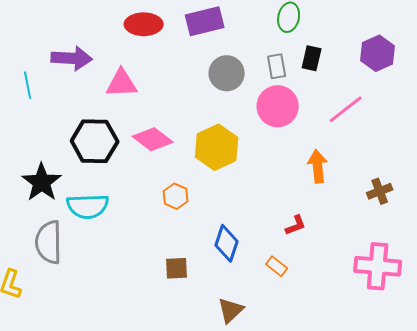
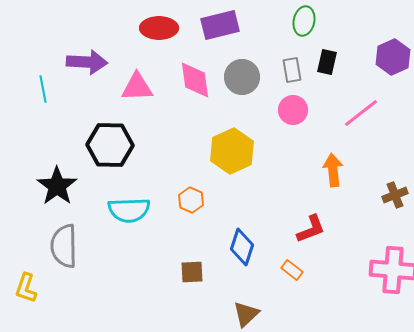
pink circle: (278, 106) -> (293, 110), size x0.7
pink diamond: (153, 139) -> (195, 80), moved, turned 45
cyan semicircle: (88, 206) -> (129, 210), moved
red L-shape: (296, 225) -> (311, 229), size x1.4

